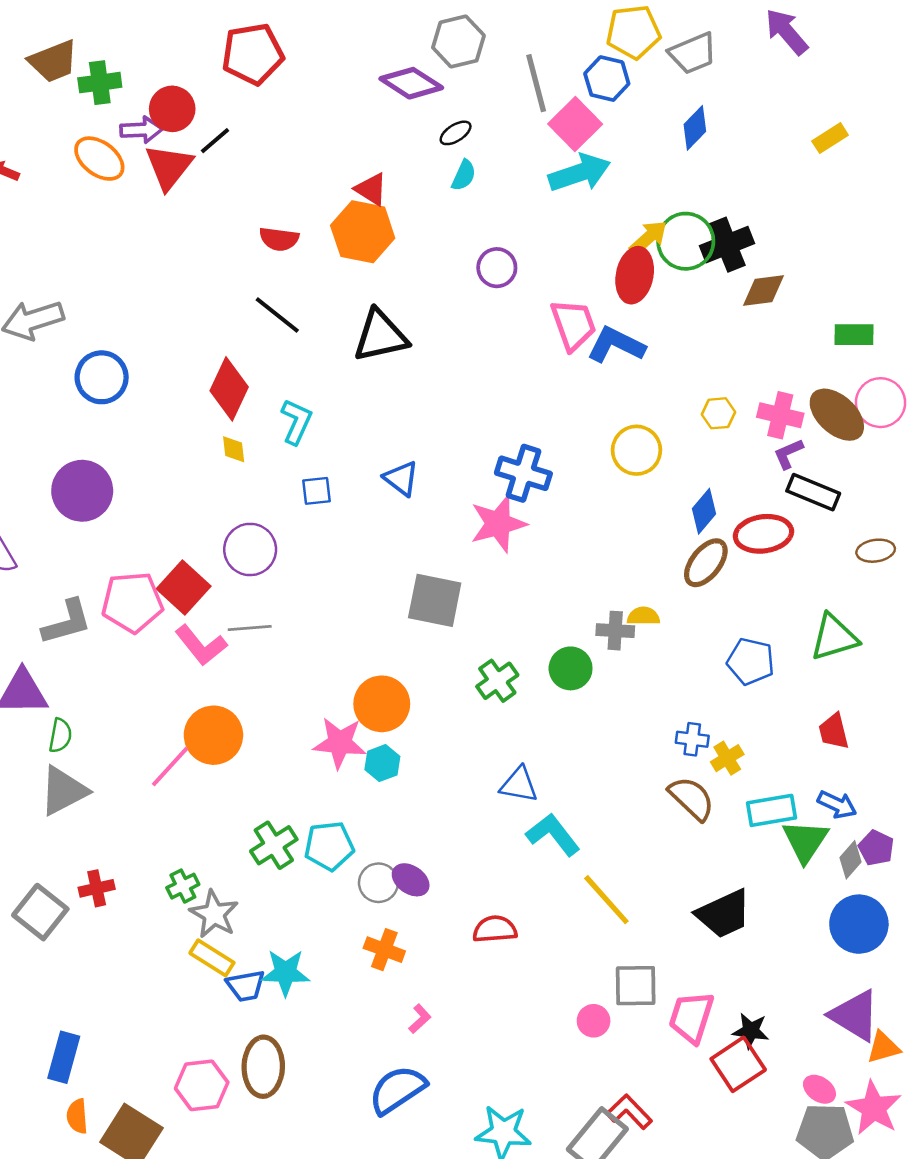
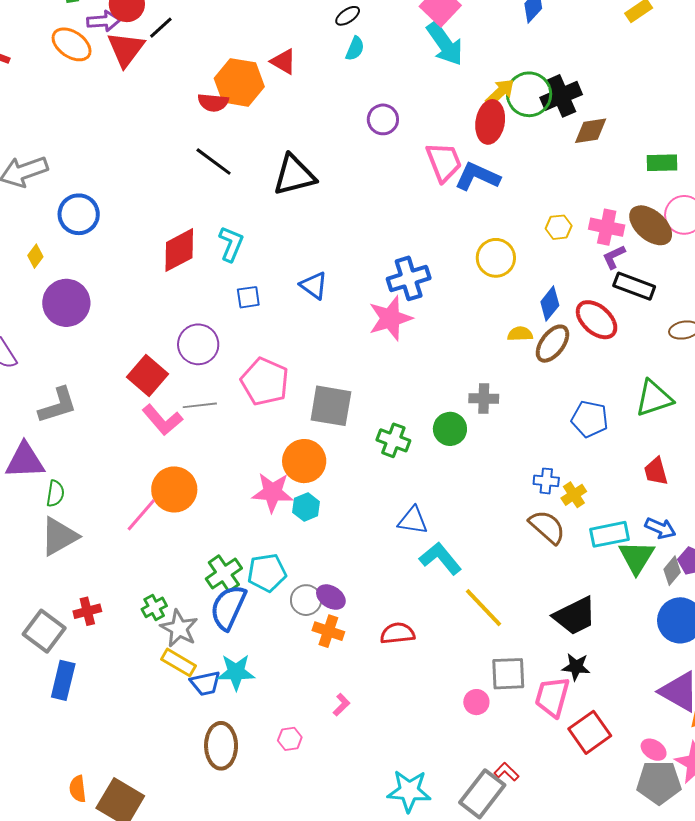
cyan arrow: (580, 173) -> (445, 44), turned 75
orange hexagon: (363, 232) -> (239, 82), moved
red diamond: (229, 389) -> (179, 250), moved, turned 39
yellow diamond: (234, 449) -> (35, 256), moved, turned 45
blue cross: (523, 473) -> (409, 278), turned -33
red ellipse: (763, 534) -> (597, 320), turned 51
gray square: (435, 600) -> (331, 406), moved
pink pentagon: (132, 602) -> (265, 382), moved, turned 30
yellow semicircle: (643, 616) -> (520, 334), moved
green cross: (497, 681) -> (393, 440), turned -32
orange cross: (384, 950) -> (328, 631), moved
black star: (751, 1031) -> (576, 667), moved
blue rectangle: (64, 1057) -> (63, 680), moved
pink hexagon: (202, 1085) -> (290, 739), moved, size x0.6
blue semicircle: (397, 1090) -> (228, 607), moved, turned -30
red L-shape: (629, 1112) -> (506, 772), size x0.7

